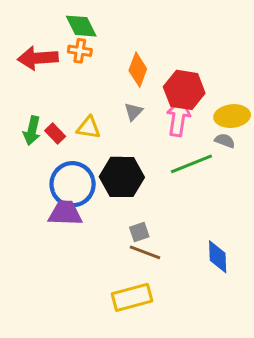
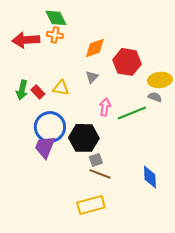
orange diamond: (138, 70) -> (95, 48), turned 50
pink arrow: (178, 117) -> (105, 107), moved, size x0.7
black hexagon: (122, 177) -> (84, 138), moved
purple trapezoid: (65, 213) -> (45, 147), turned -70

